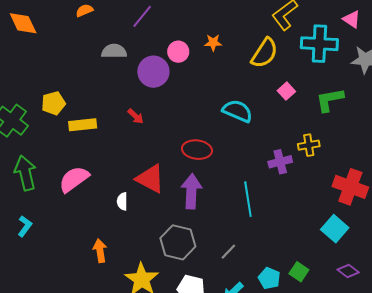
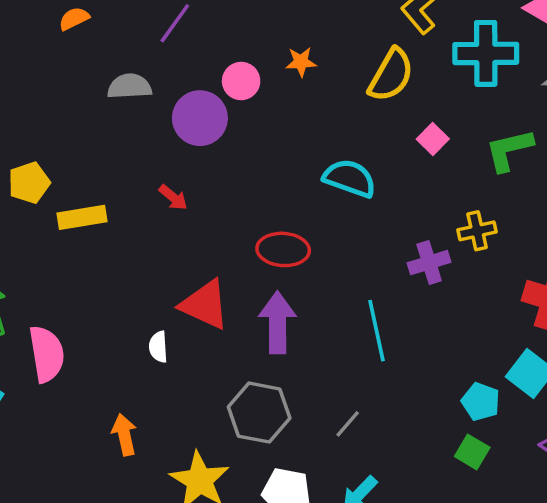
pink semicircle: (74, 179) -> (47, 354), moved, turned 120
cyan pentagon: (269, 278) -> (481, 402), moved

